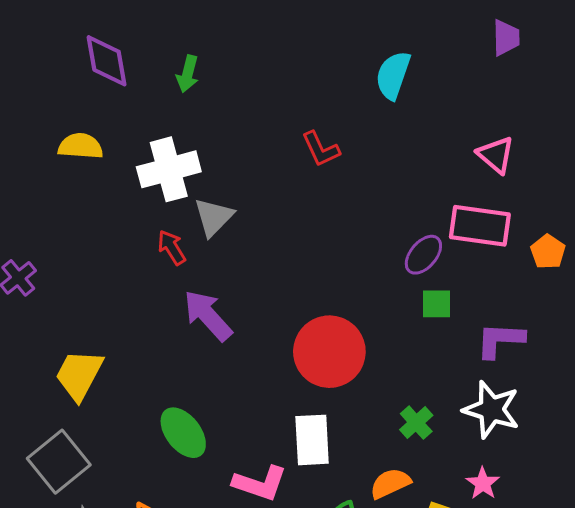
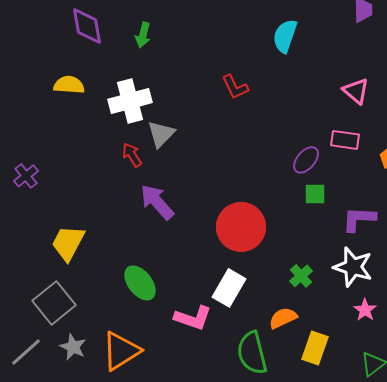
pink rectangle: (480, 226) -> (345, 140), size x0.7
white rectangle: (312, 440) -> (229, 288), turned 33
pink star: (483, 483) -> (365, 310), moved

